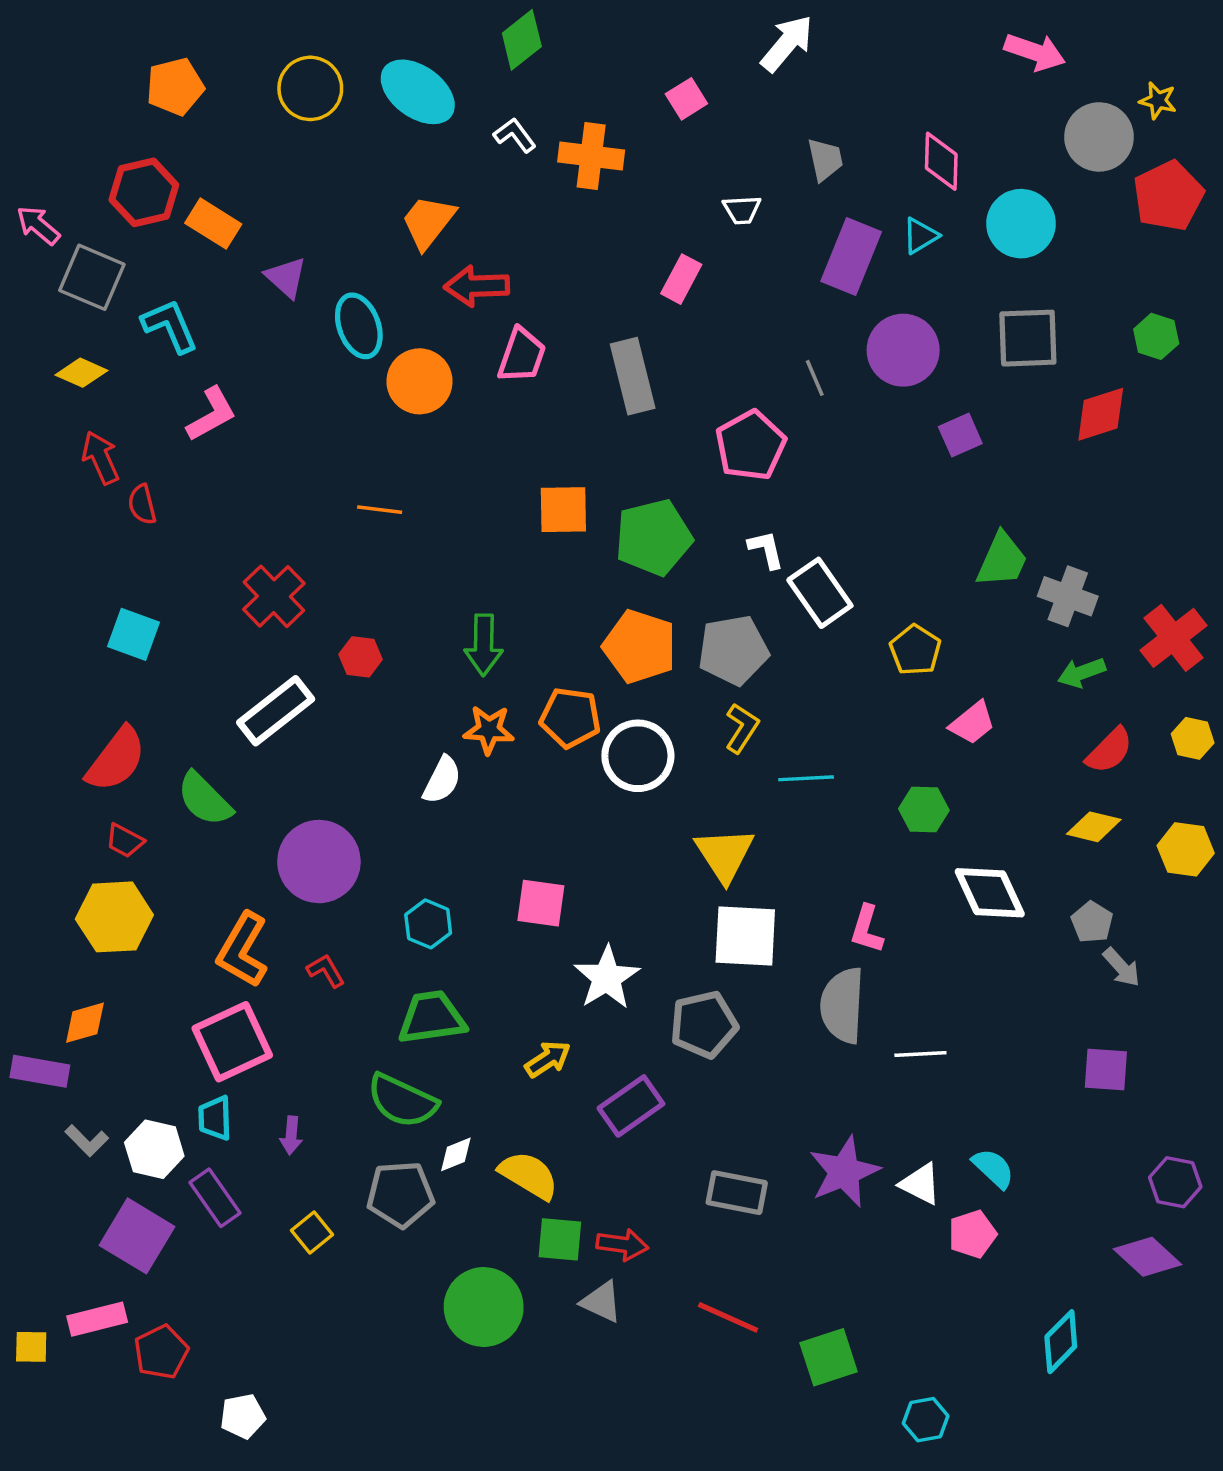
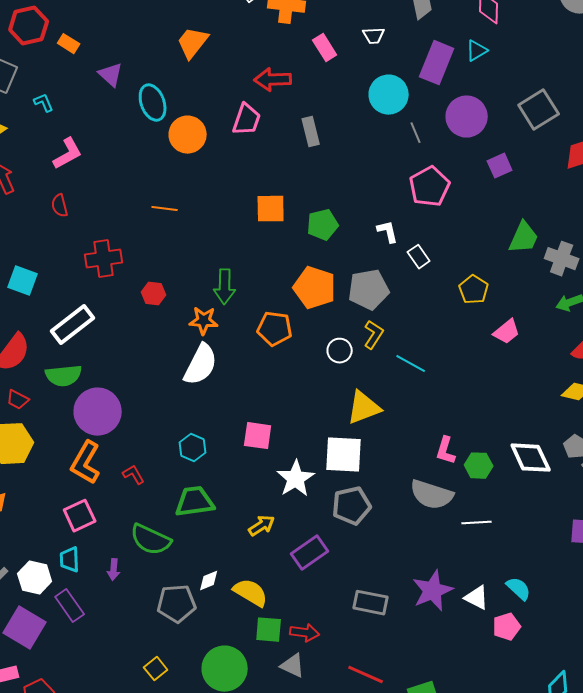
orange rectangle: (213, 224) -> (69, 44), size x0.7
cyan circle: (1021, 224) -> (389, 95), moved
pink rectangle: (681, 279) -> (325, 48), moved, turned -60
red arrow: (477, 286) -> (273, 80), moved
cyan L-shape: (170, 326) -> (44, 103), size x0.6
gray square: (1028, 338) -> (539, 110), turned -30
gray rectangle: (633, 376) -> (311, 132), size x0.7
pink pentagon: (751, 445) -> (430, 187), moved
red semicircle: (142, 504) -> (60, 206), moved
green pentagon: (654, 537) -> (323, 225), size x0.7
white rectangle: (820, 593) -> (419, 257), size x0.6
red cross: (274, 596) -> (104, 259), turned 36
white rectangle: (276, 711) -> (73, 325), moved
orange star: (489, 730) -> (204, 321), moved
white circle: (638, 756) -> (340, 351), moved, size x0.6
cyan line: (806, 778) -> (411, 364), turned 32
white semicircle: (442, 780) -> (201, 365), size x1.5
green semicircle: (205, 799) -> (64, 376), turned -51
green hexagon: (924, 809) -> (479, 466), moved
yellow triangle: (725, 855) -> (364, 408), turned 42
purple circle: (319, 862) -> (98, 412), moved
white diamond: (990, 893) -> (531, 458), moved
white square: (745, 936) -> (344, 455), moved
gray semicircle: (842, 1005) -> (432, 495), turned -75
pink square: (232, 1042) -> (80, 516), size x0.7
green semicircle: (402, 1101) -> (151, 540), moved
yellow square: (312, 1232) -> (156, 669), moved

